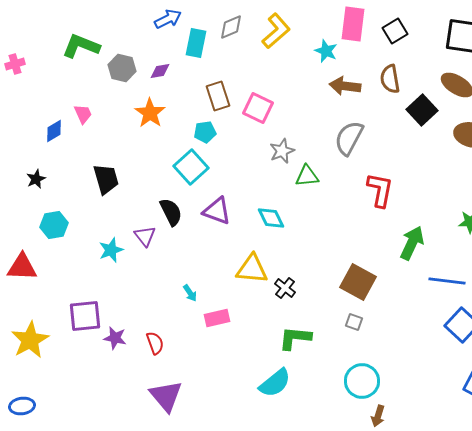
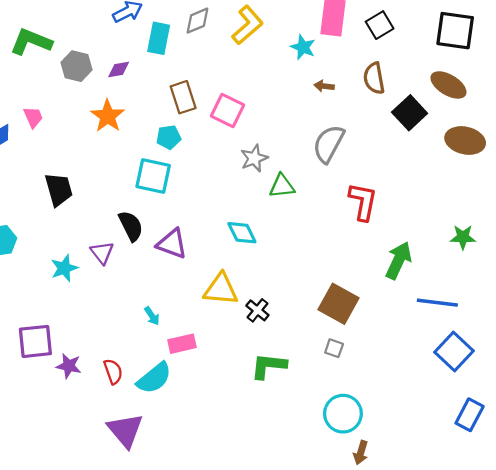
brown arrow: (345, 86) -> (324, 86), size x0.6
cyan square: (191, 167) -> (153, 176), turned -36
purple triangle: (217, 211) -> (172, 244), moved
cyan semicircle: (275, 383) -> (154, 378), moved

